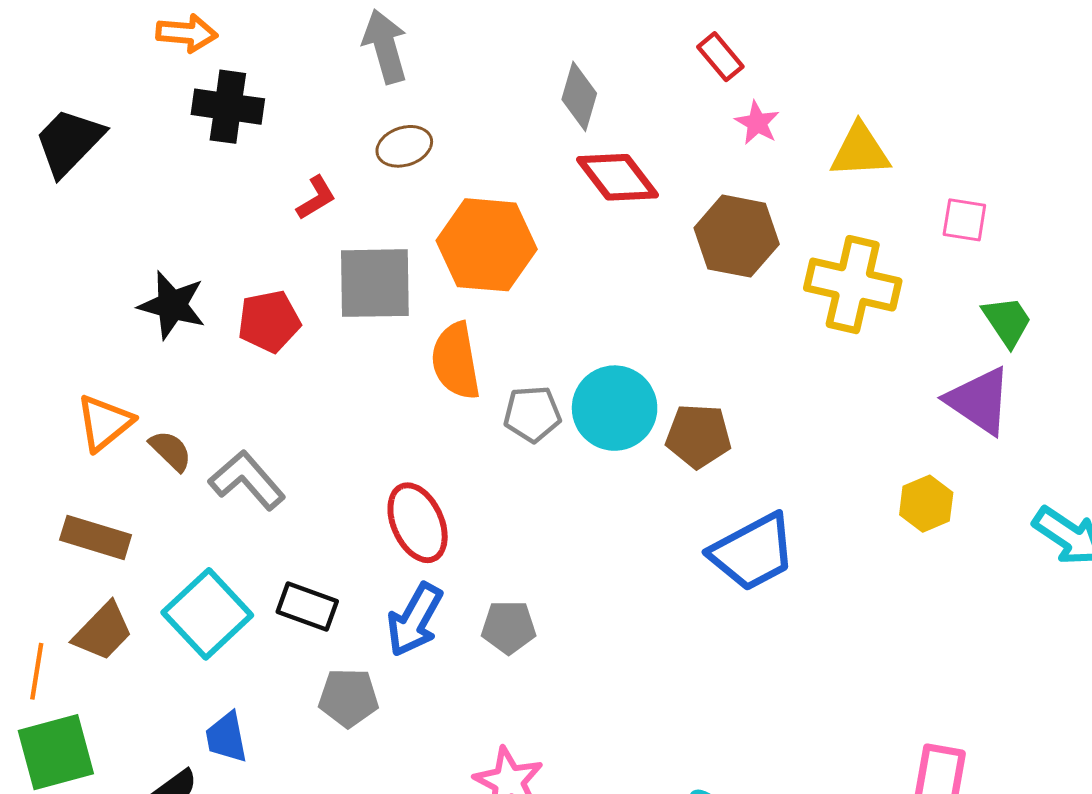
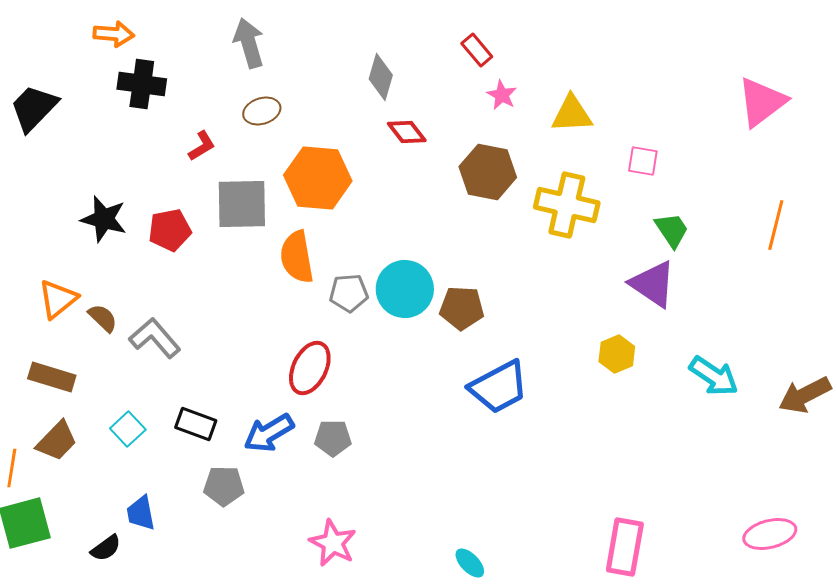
red diamond: (617, 177) -> (407, 132), size x0.7
red ellipse: (418, 523) -> (310, 368), moved, turned 50
cyan square: (207, 614) -> (128, 429), size x0.6
blue arrow: (415, 620) -> (269, 433), turned 30

